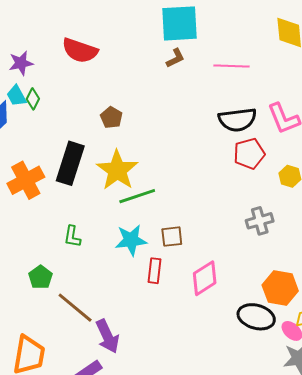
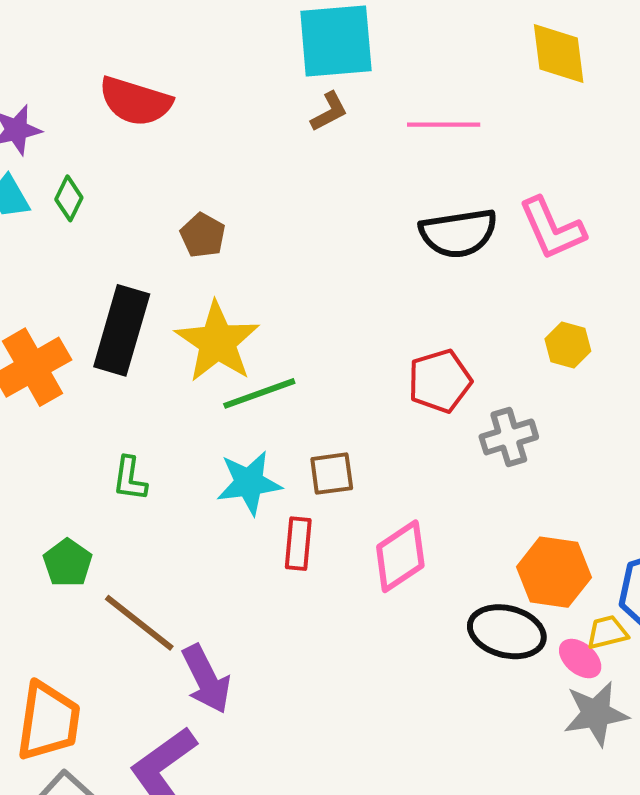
green diamond: (33, 99) -> (69, 198), moved
red pentagon: (249, 154) -> (440, 381), moved

